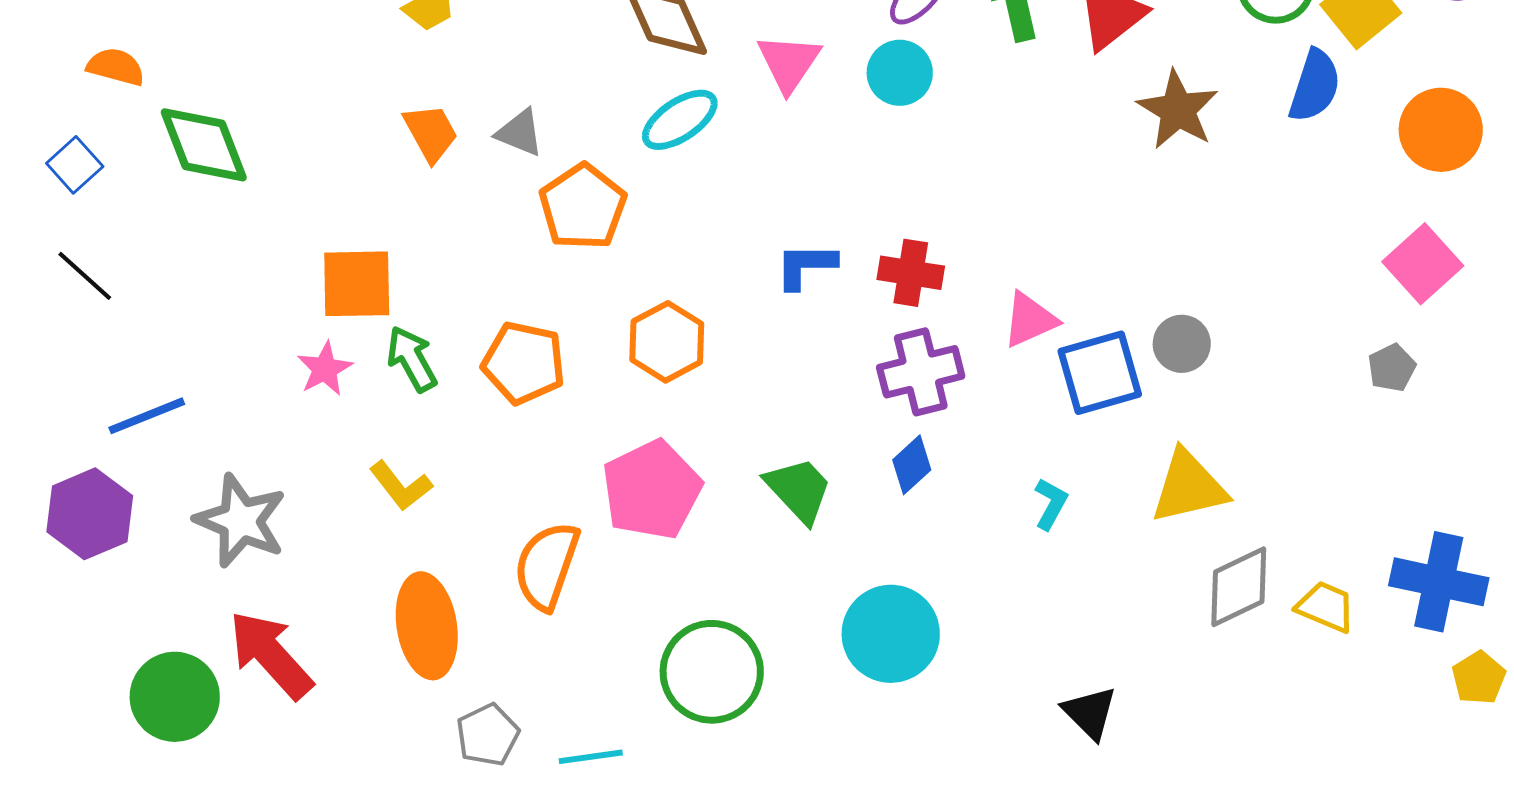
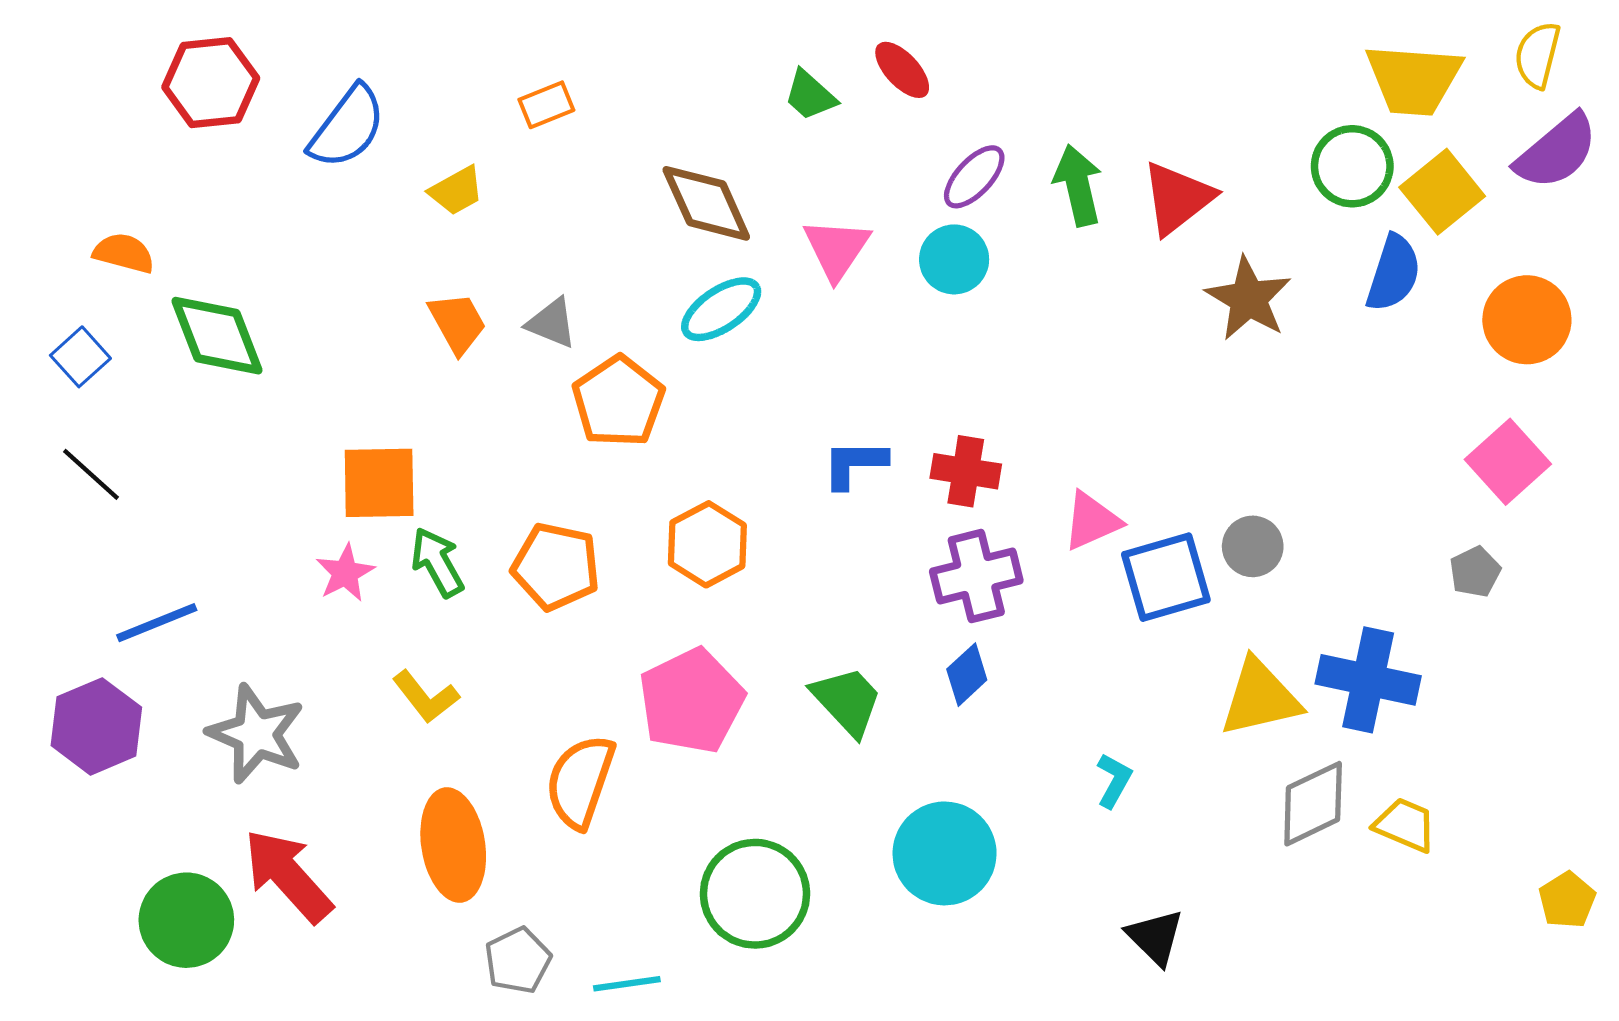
cyan L-shape: (1051, 504) -> (1114, 780), moved
blue cross: (1439, 582) -> (1368, 680), moved

